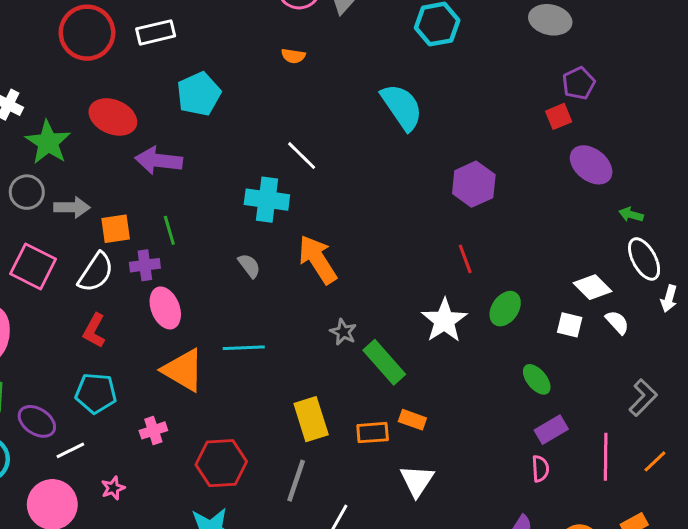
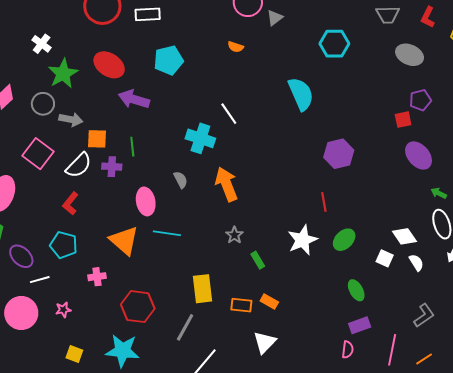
pink ellipse: (165, 308) -> (146, 201), moved
green rectangle: (384, 362) -> (258, 260), size x0.6

